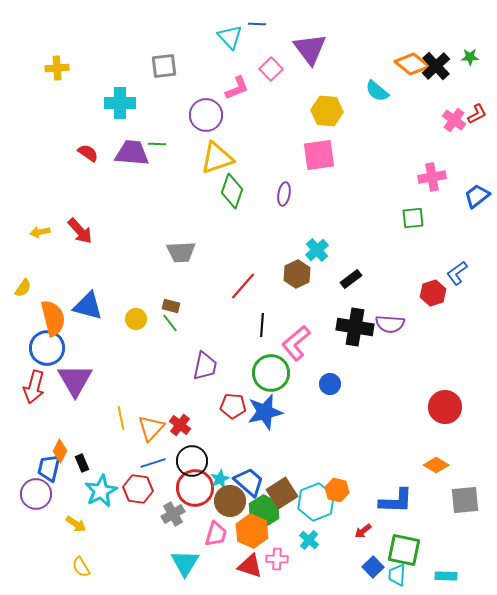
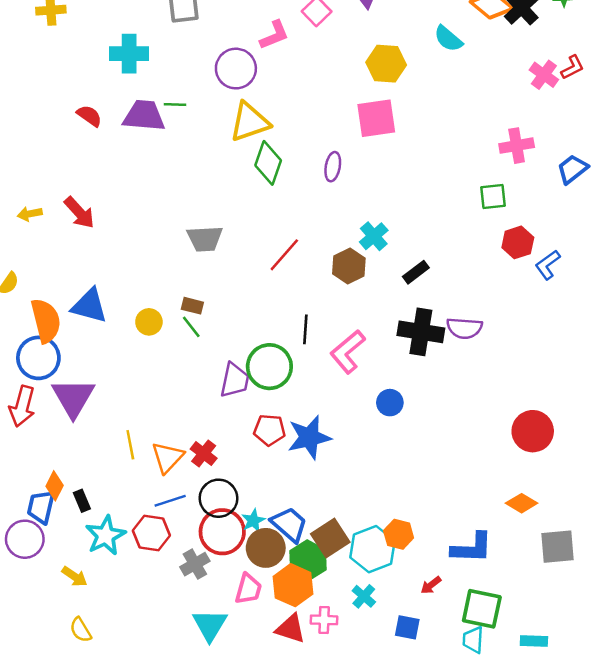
red line: (243, 286) -> (284, 255), moved
red hexagon: (433, 293) -> (518, 242), moved
green circle: (271, 373) -> (269, 367), moved
blue square: (373, 567) -> (407, 627), moved, turned -35

